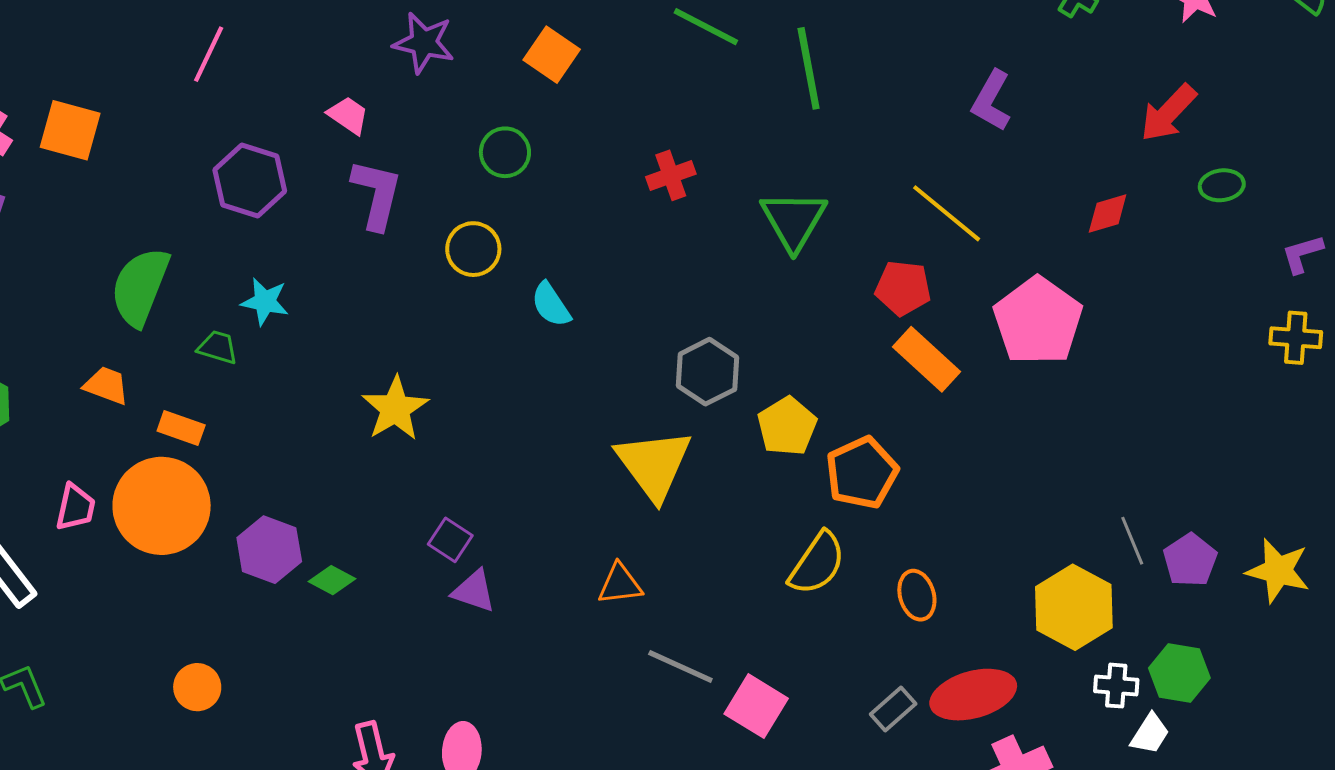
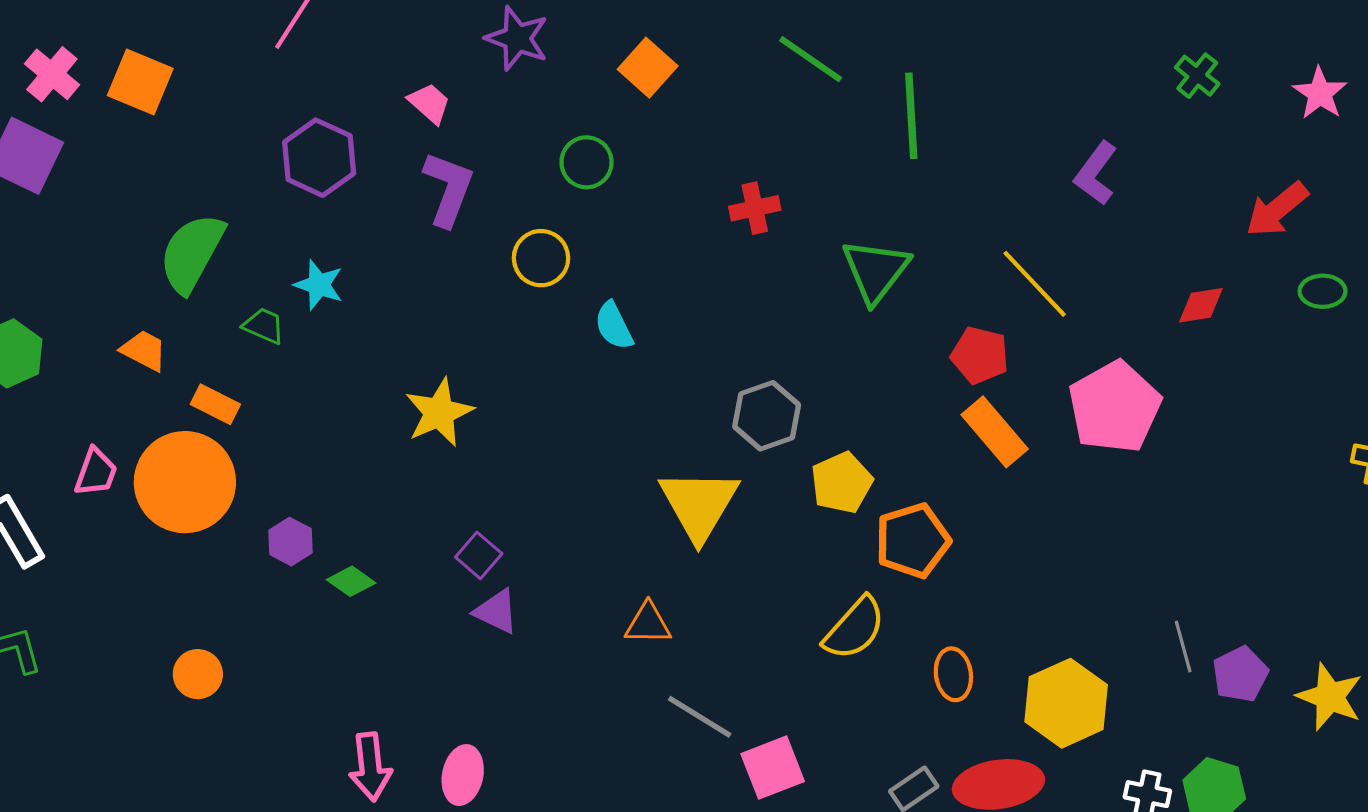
purple hexagon: (269, 550) -> (290, 542), size x0.7
yellow hexagon: (1074, 607) -> (1066, 703), moved
pink square: (756, 706) -> (773, 768), turned 30

